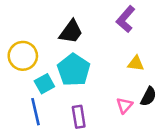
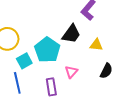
black trapezoid: (71, 32) -> (71, 34), moved
pink triangle: (124, 105) -> (71, 72), moved

